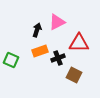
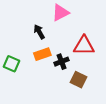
pink triangle: (57, 22) -> (60, 13), moved
black arrow: (37, 30) -> (39, 32), turned -48

